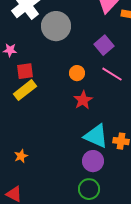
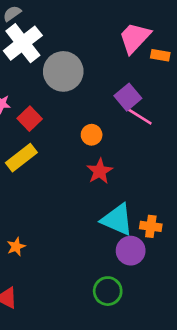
red square: (25, 71) -> (30, 119), moved, turned -36
pink line: (112, 74) -> (139, 116), moved
purple circle: (93, 161) -> (131, 251), moved

